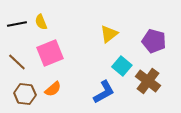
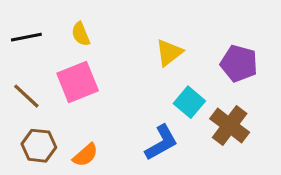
yellow semicircle: (41, 22) -> (81, 34), moved
orange semicircle: (53, 89) -> (85, 155), moved

